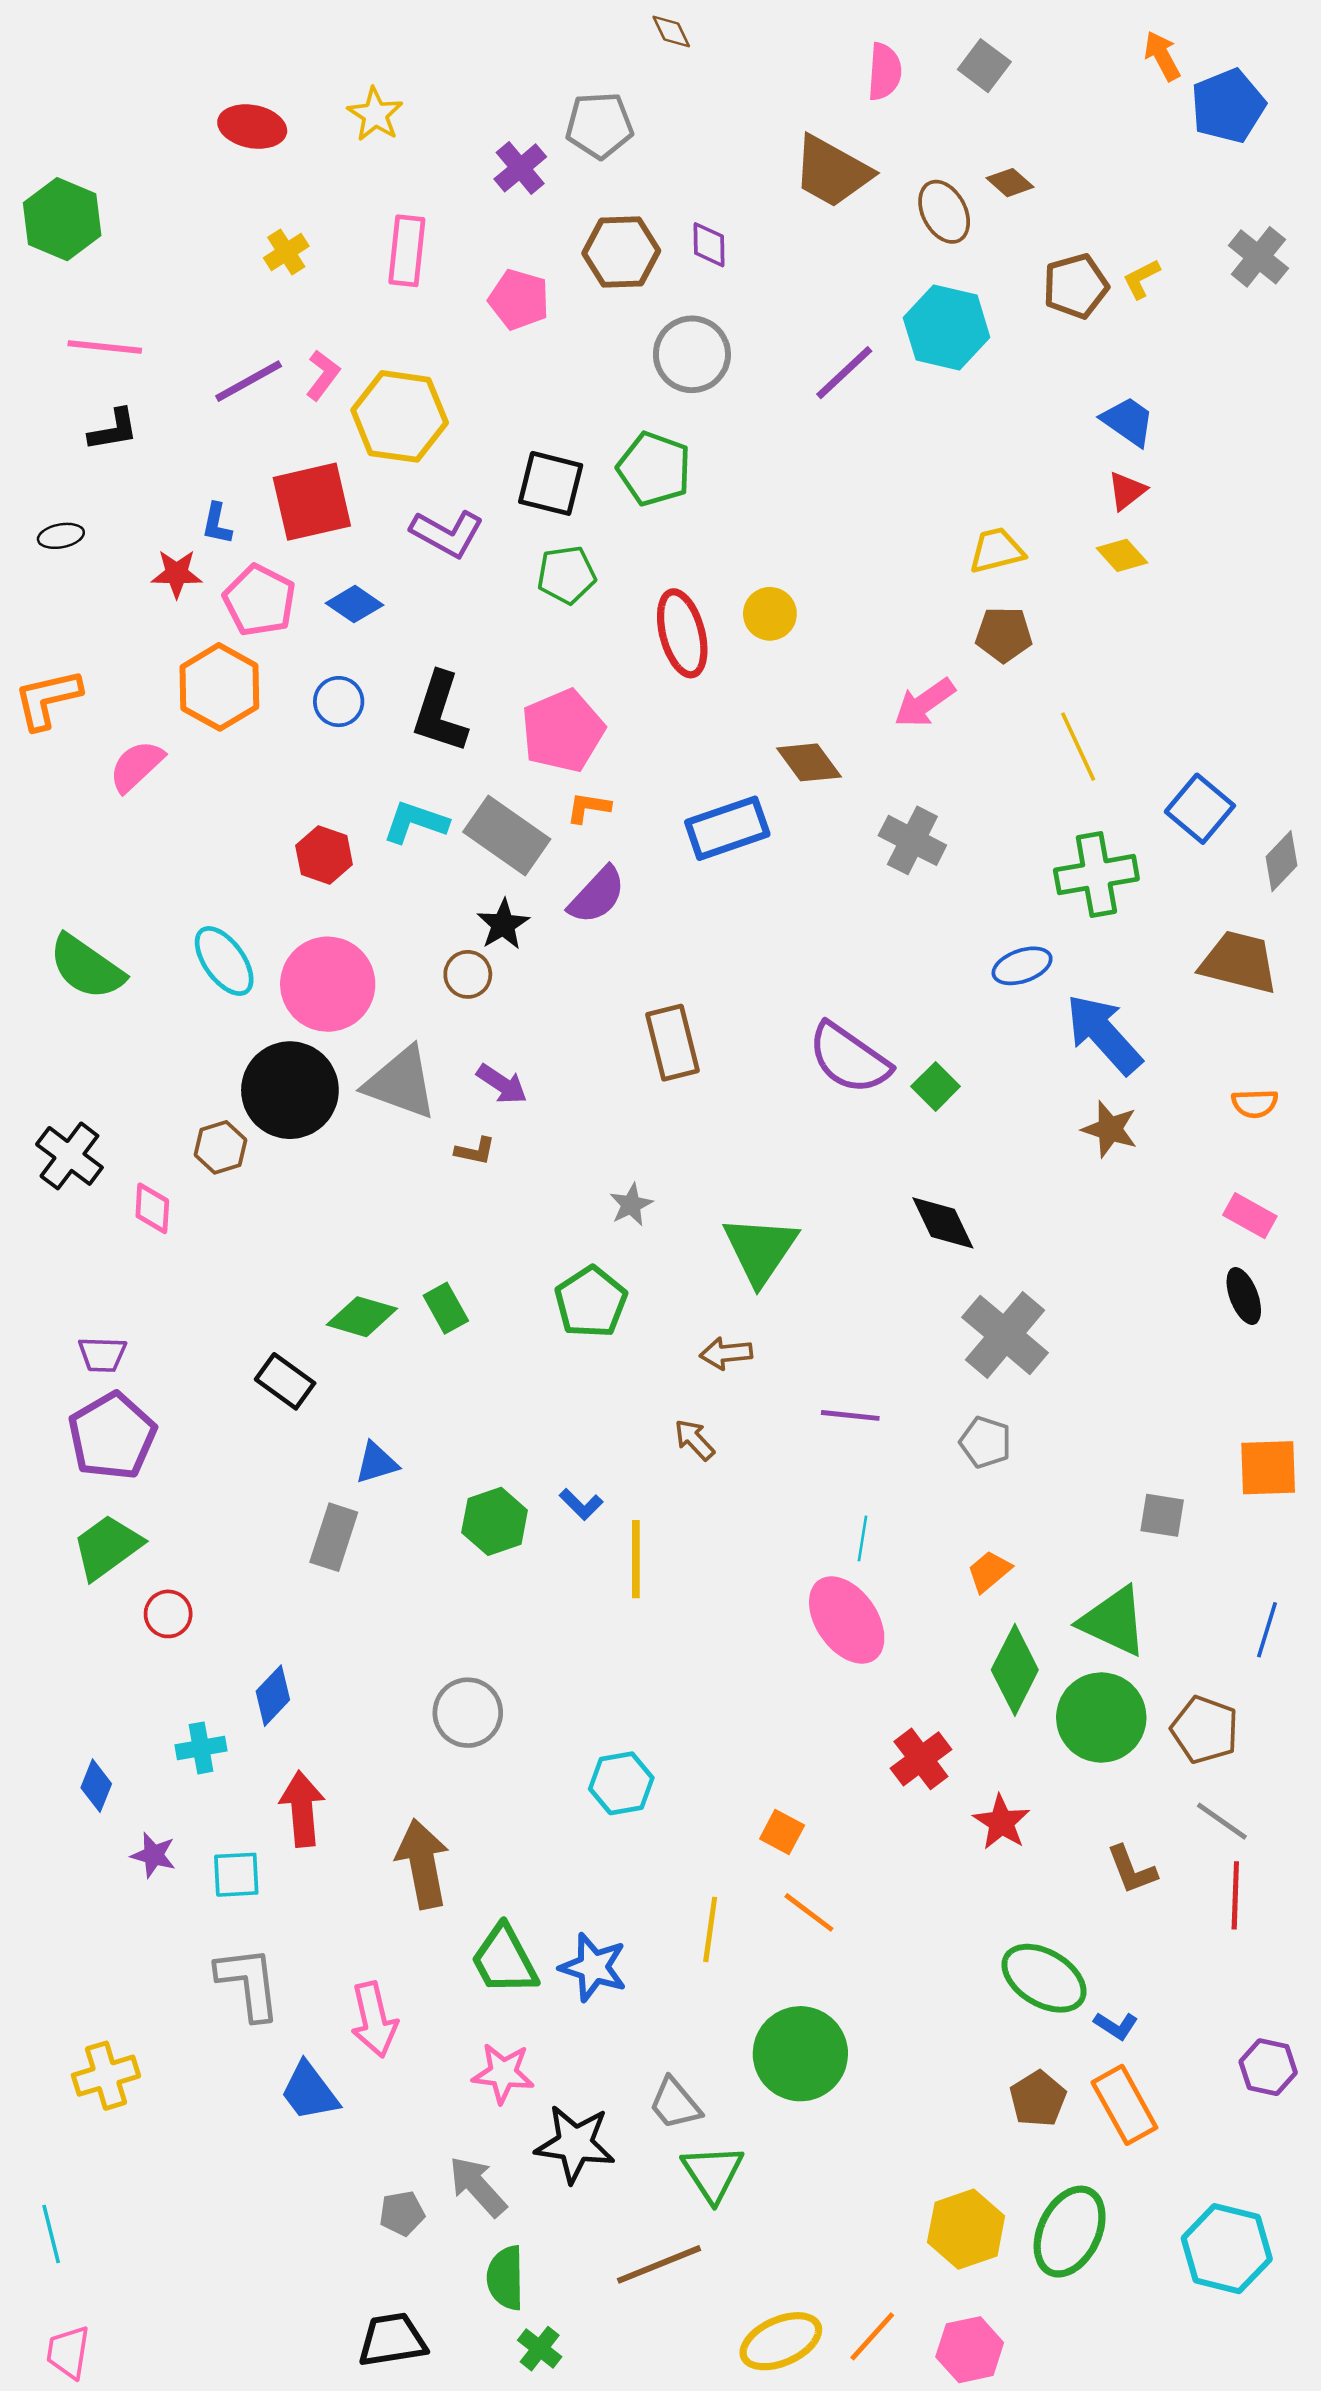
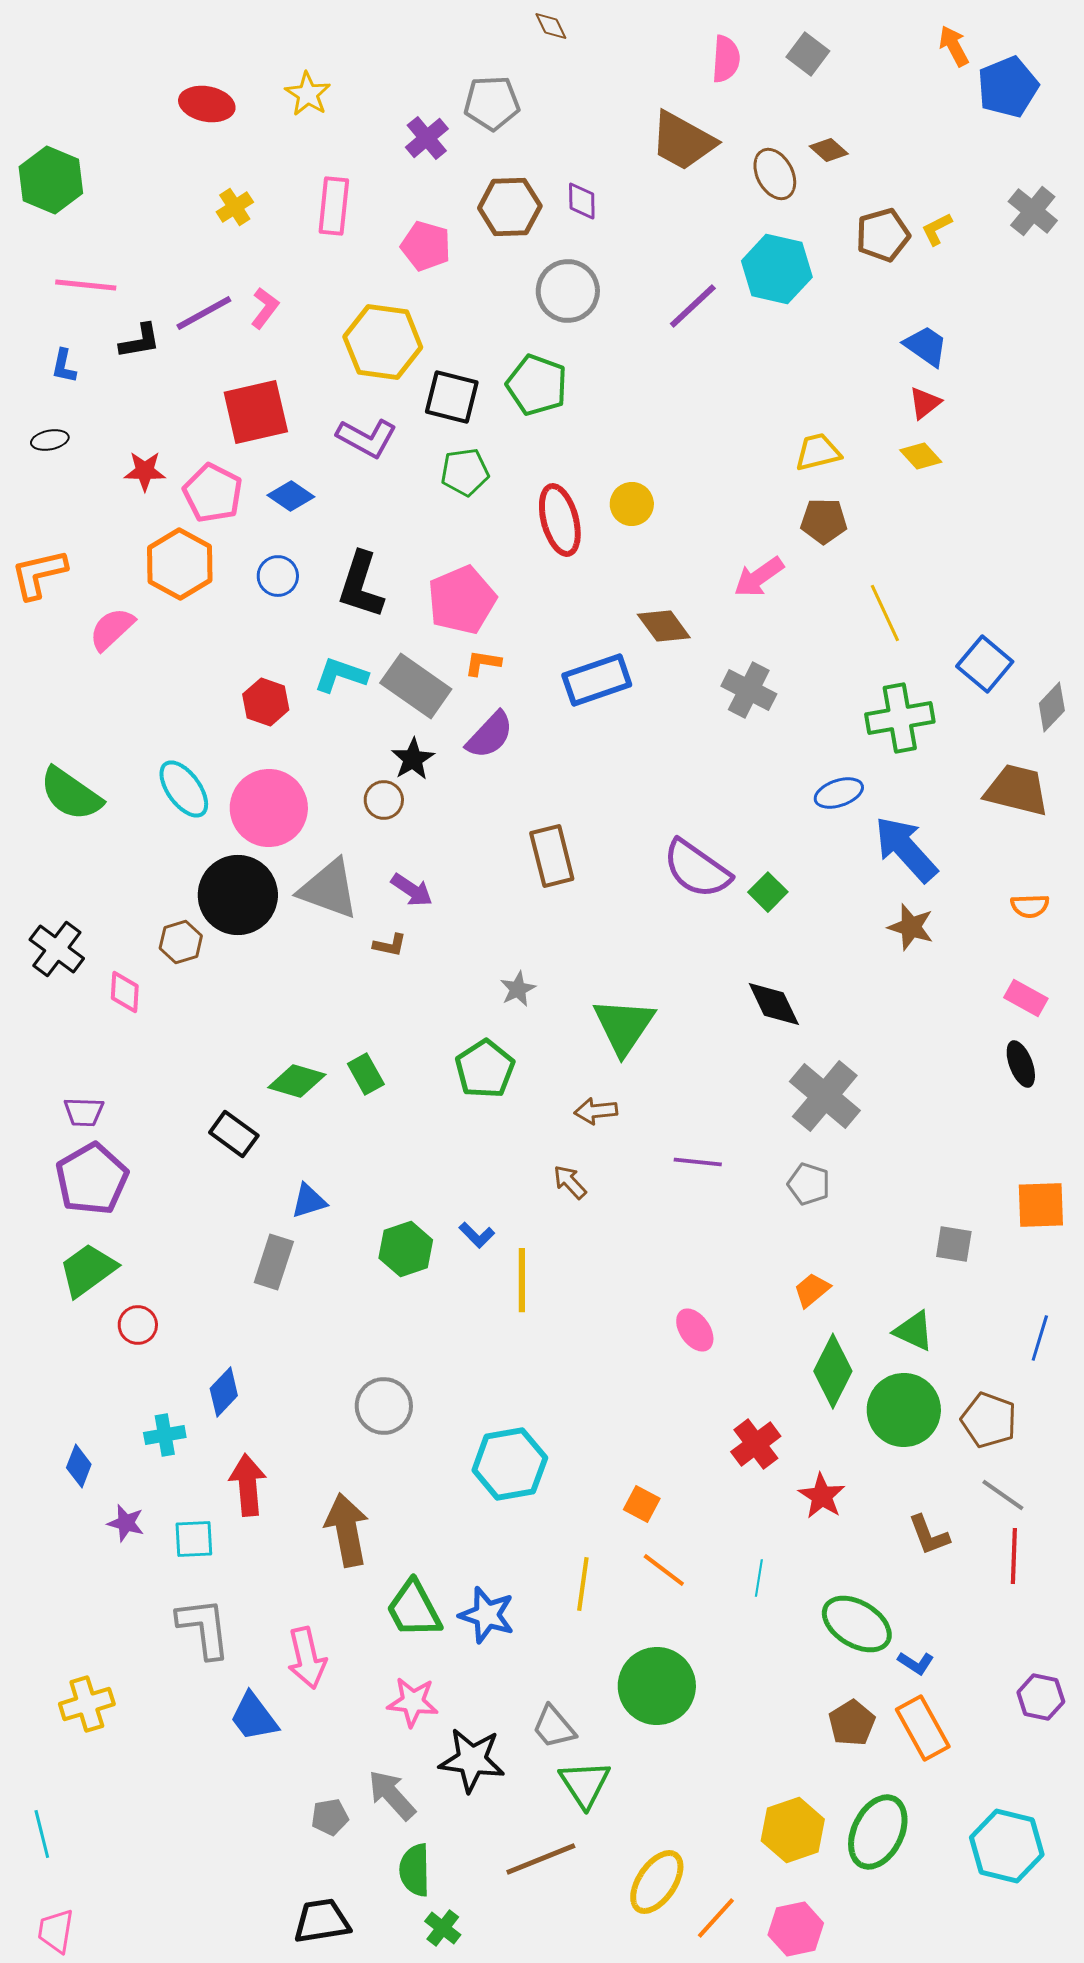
yellow hexagon: (400, 416) -> (383, 342), moved
black L-shape: (113, 430) -> (140, 341), moved
blue L-shape: (217, 524) -> (64, 366), moved
cyan line: (862, 1538) -> (759, 1578), moved
pink ellipse: (847, 1620) -> (695, 1330), size x0.6
green triangle: (1113, 1621) -> (914, 1331), size x0.7
cyan hexagon: (621, 1783) -> (510, 1464), size x1.4
yellow ellipse: (781, 2341) -> (657, 1882), moved, turned -32

